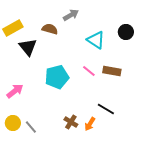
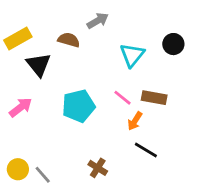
cyan triangle: (96, 40) -> (132, 55), turned 36
pink arrow: (15, 91) -> (21, 107), moved
orange arrow: (90, 124) -> (135, 121), moved

